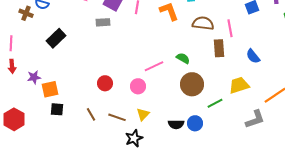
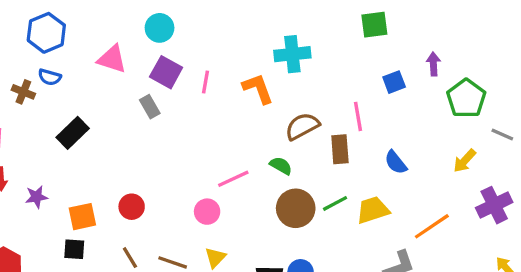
gray rectangle: (103, 22) -> (150, 107), turned 64
brown semicircle: (203, 23) -> (302, 126), moved, turned -35
red circle: (105, 83) -> (132, 207), moved
orange square: (50, 89) -> (82, 217), moved
green line: (215, 103) -> (335, 203), moved

